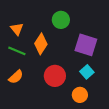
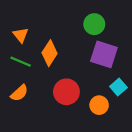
green circle: (61, 20) -> (94, 24), moved
cyan square: (87, 72) -> (118, 87), moved
orange circle: (80, 95) -> (99, 105), moved

